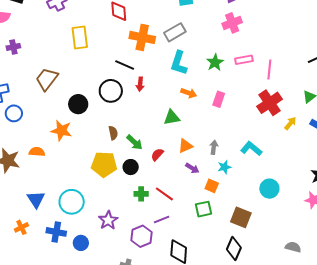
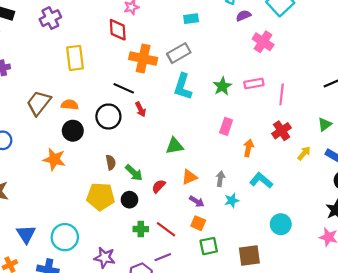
pink cross: (232, 23) -> (263, 42), moved, turned -36
red arrow: (140, 84) -> (141, 109), turned -32
orange arrow: (189, 93) -> (248, 148), moved, turned -98
red cross: (270, 103) -> (282, 131), size x0.7
orange semicircle: (37, 152) -> (70, 105), moved
orange square: (212, 186) -> (198, 223), moved
brown square: (241, 217) -> (249, 255), turned -30
purple star: (108, 220) -> (105, 258), turned -30

